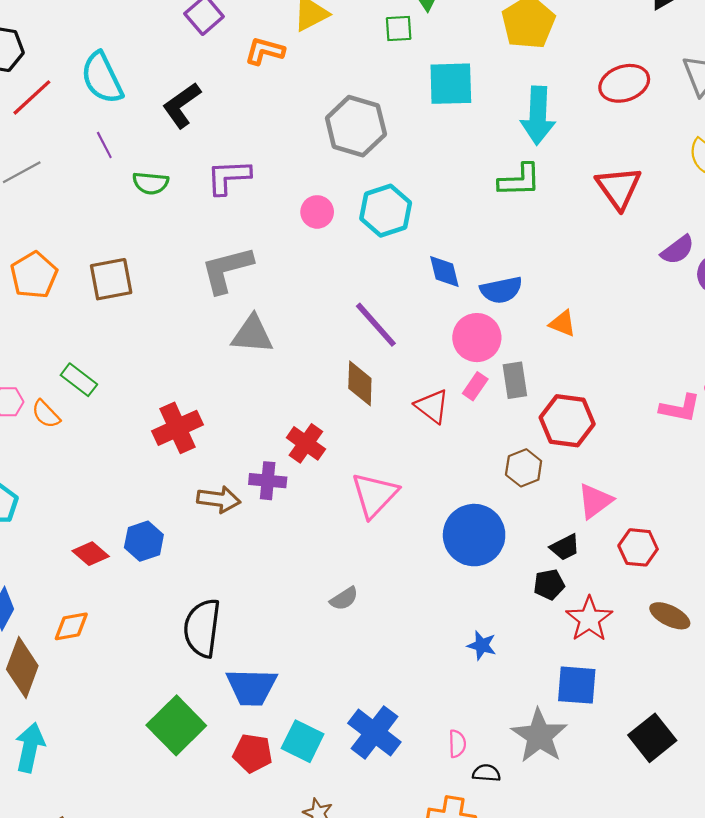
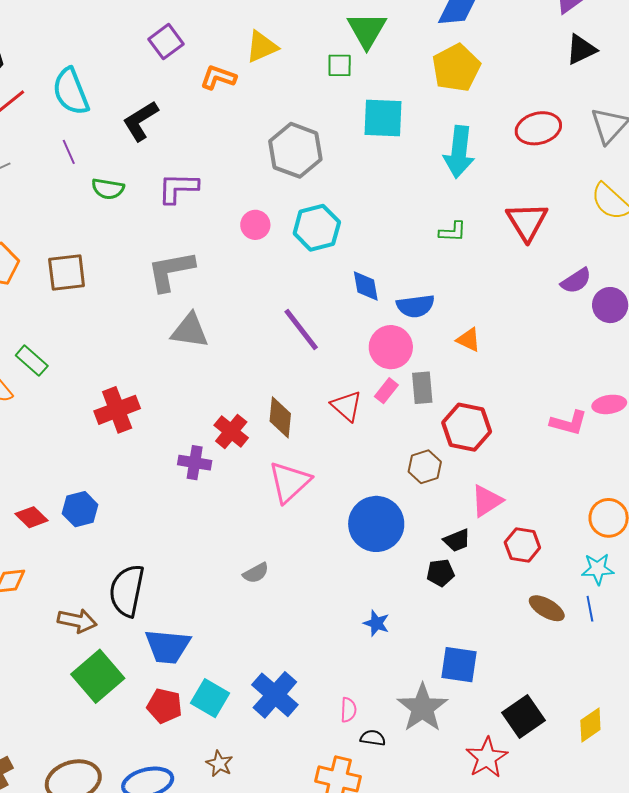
green L-shape: (520, 180) -> (453, 232), moved, size x0.7
brown diamond: (360, 383) -> (280, 417), moved
brown arrow: (219, 499) -> (77, 621), moved
red star: (589, 619) -> (487, 758), moved

